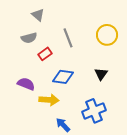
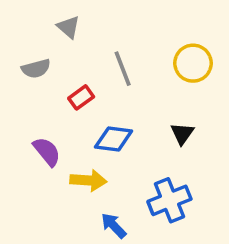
gray semicircle: (29, 38) -> (36, 69), moved
purple semicircle: (26, 84) -> (47, 152), turned 30

